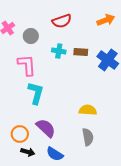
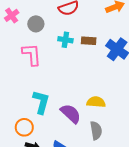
cyan L-shape: (36, 93) -> (41, 102), moved
purple semicircle: (46, 128) -> (71, 114), moved

